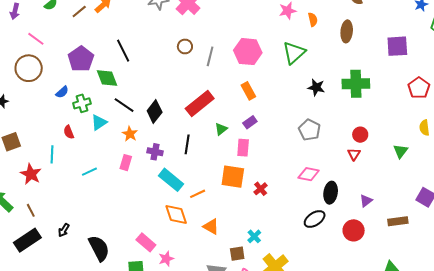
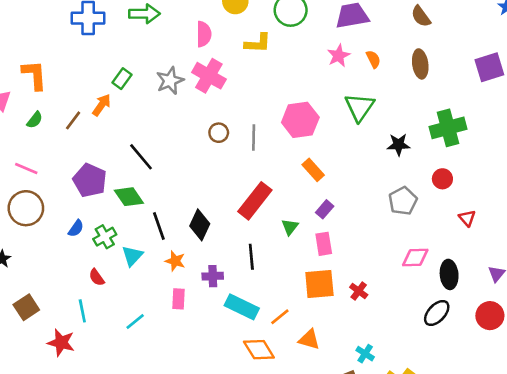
black line: (124, 105) -> (159, 226), turned 50
gray pentagon: (309, 130) -> (403, 201), turned 30
red circle: (360, 135) -> (442, 179), moved
orange triangle: (211, 227) -> (309, 339), moved

